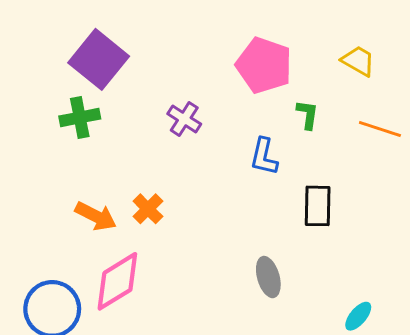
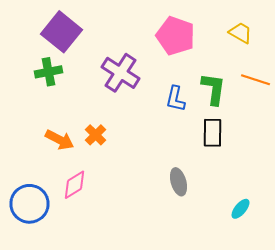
green L-shape: (307, 115) -> (214, 89), moved, size x1.6
purple cross: (184, 119) -> (120, 73), size x1.6
pink diamond: (117, 281) -> (74, 185), size x0.7

